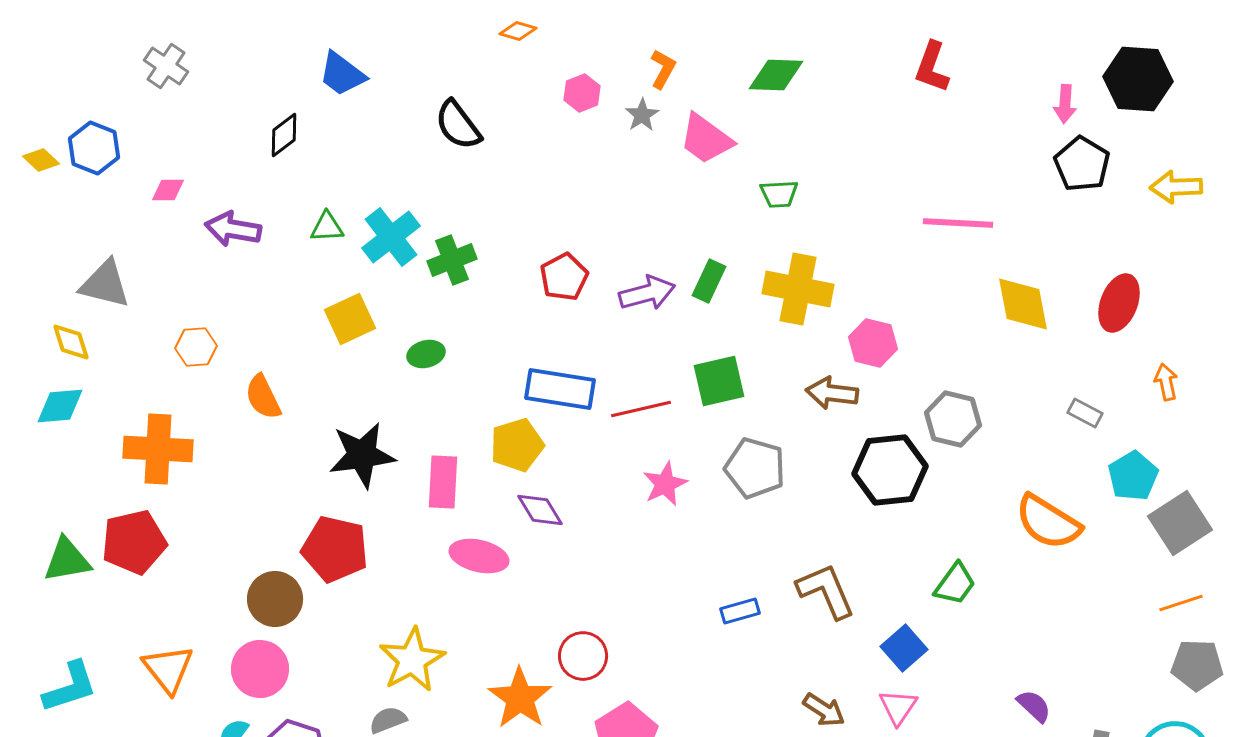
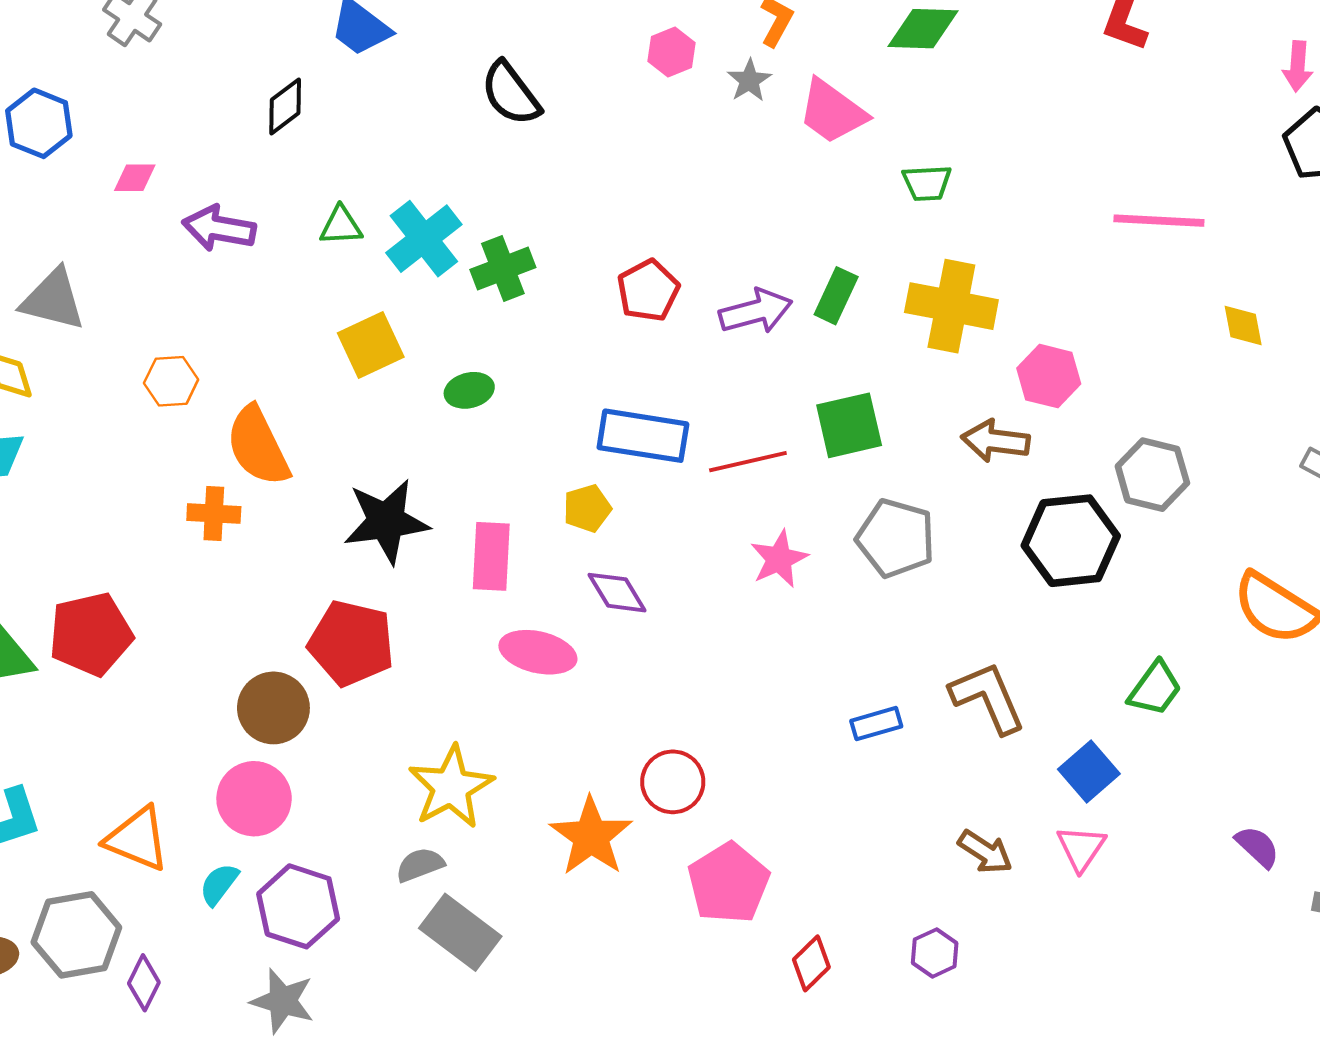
yellow diamond: (1023, 304) -> (1243, 326), size x0.6
orange semicircle: (263, 397) -> (258, 446), size x1.4
yellow pentagon: (517, 445) -> (587, 508), size x0.7
orange cross: (158, 449) -> (214, 514), moved, size x0.6
orange triangle: (168, 669) -> (137, 839), moved, turned -30

